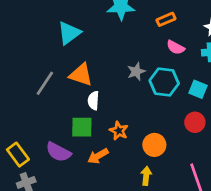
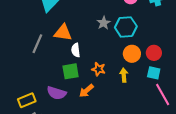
cyan square: (198, 89) -> (154, 73), moved
orange circle: (154, 145) -> (132, 54), moved
yellow rectangle: (18, 155) -> (27, 100), turned -66
yellow arrow: (146, 176) -> (124, 75), moved

